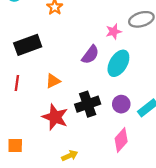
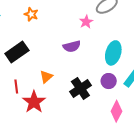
purple semicircle: (90, 55) -> (72, 46), turned 54
cyan ellipse: (118, 63) -> (113, 53), moved
red star: (55, 117) -> (34, 102), moved, turned 30

